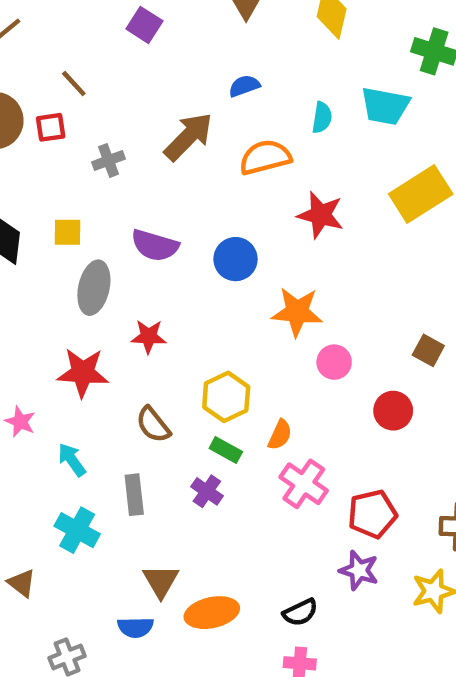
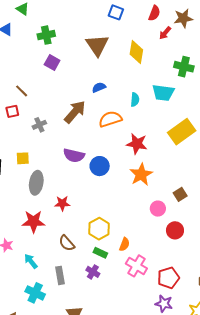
purple semicircle: (155, 245) -> (74, 155), moved
orange star: (297, 312) -> (141, 174), moved, turned -30
brown square: (428, 350) -> (180, 194), moved, turned 32
pink circle: (334, 362) -> (158, 209), moved

